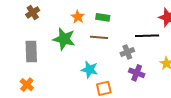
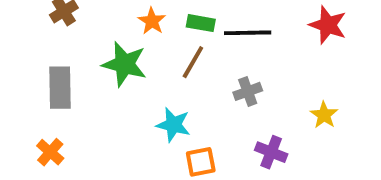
black line: (147, 36) -> (248, 33), moved
brown line: (99, 37) -> (193, 62), turned -66
purple cross: (137, 73) -> (271, 152), moved

